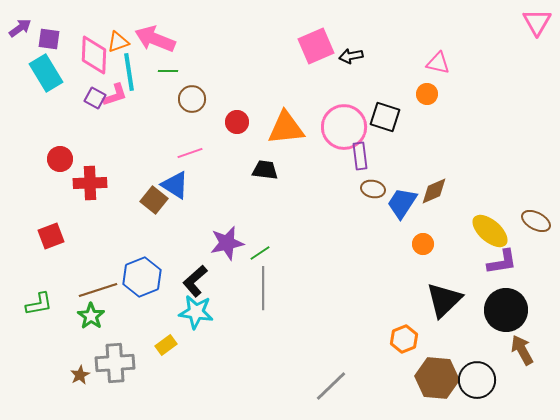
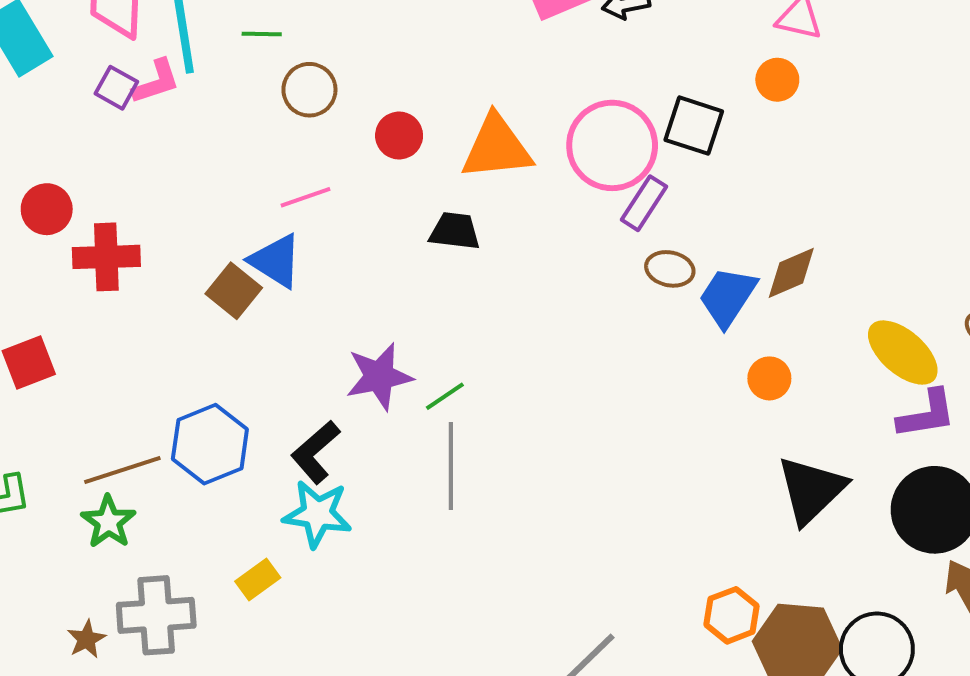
purple rectangle: (360, 156) -> (644, 203), turned 40
orange hexagon: (404, 339) -> (732, 615), moved

